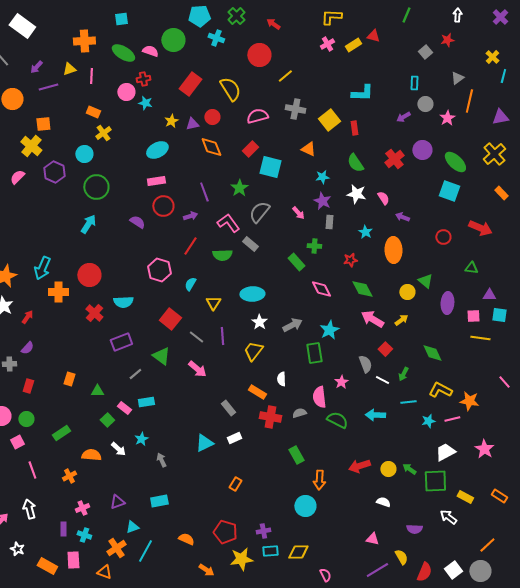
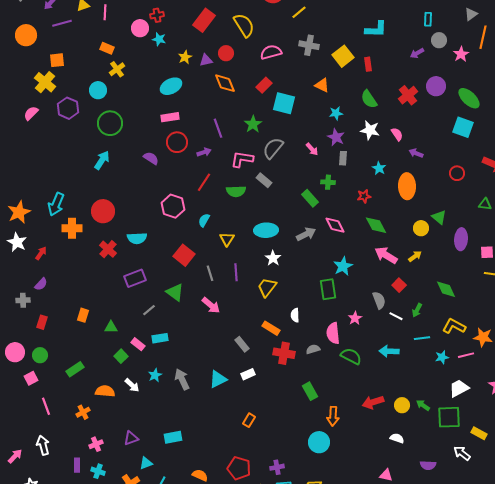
pink L-shape: (228, 223) -> (242, 159), turned -45
gray arrow: (292, 325) -> (306, 234), moved
gray line: (196, 337) -> (210, 273), turned 35
gray arrow: (161, 460) -> (182, 379), moved, size x1.5

